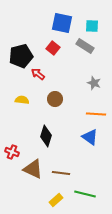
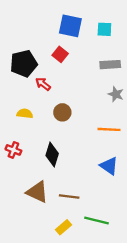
gray rectangle: (85, 46) -> (110, 65), moved, turned -36
gray star: (94, 83) -> (116, 94), moved
blue triangle: (90, 137) -> (109, 166), moved
red cross: (12, 152) -> (13, 150), moved

